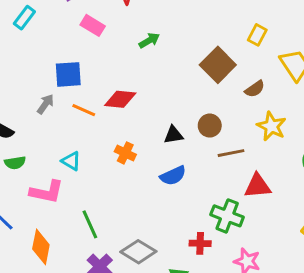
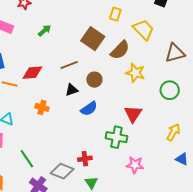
brown semicircle: (255, 89) -> (120, 50), size x1.5
brown line: (231, 153) -> (69, 65), moved
blue semicircle: (173, 176) -> (89, 109), moved
red triangle: (258, 186) -> (133, 114), turned -42
red cross: (200, 243) -> (85, 159), moved

